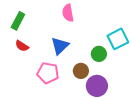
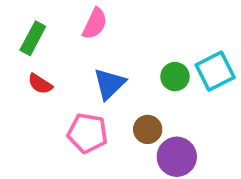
pink semicircle: (68, 13) -> (95, 24), moved, turned -144
green circle: (99, 54) -> (175, 77), moved

